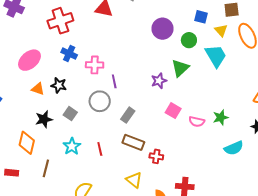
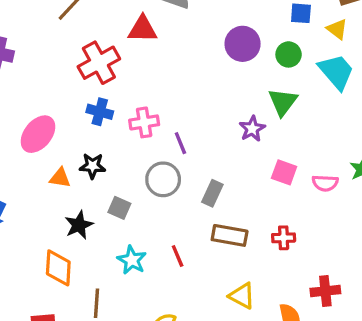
red cross: (60, 21) -> (99, 63), moved
red cross: (156, 156) -> (284, 238), moved

